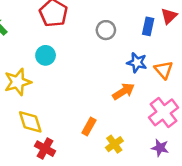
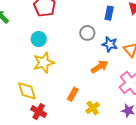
blue rectangle: (148, 26) -> (109, 13), moved
gray circle: (106, 30) -> (87, 33), moved
yellow star: (18, 82) -> (44, 63), moved

